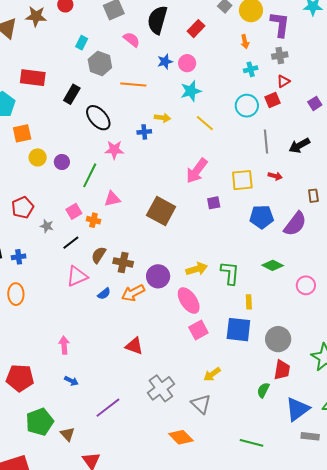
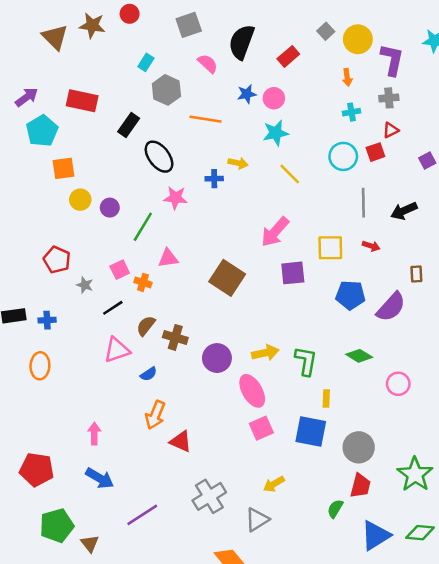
purple square: (214, 203) -> (293, 273), size x1.5
red pentagon: (23, 207) -> (57, 260), turned -30
orange arrow: (133, 293) -> (155, 415), moved, turned -45
blue arrow: (71, 381) -> (100, 478), size x1.6
gray triangle: (201, 404) -> (257, 520), turned 40

